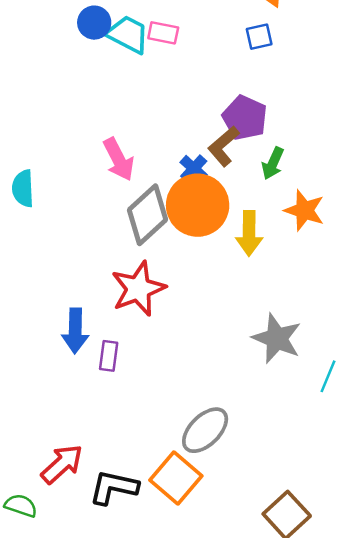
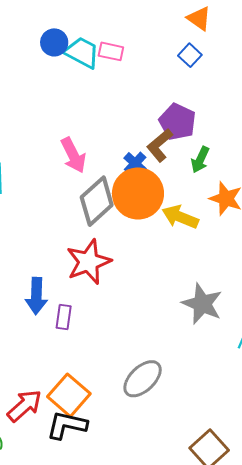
blue square: (259, 37) -> (190, 55), turned -35
yellow arrow: (249, 233) -> (180, 217), turned 111
orange square: (176, 478) -> (69, 395), moved

